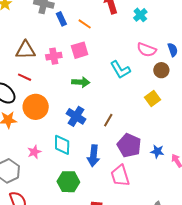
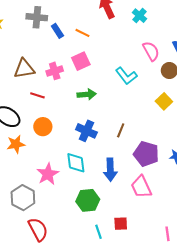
pink semicircle: (147, 50) -> (151, 51), turned -132
red line: (25, 77) -> (37, 95), moved
orange circle: (36, 107) -> (43, 127), size x0.7
pink star: (34, 152) -> (48, 174), size x1.5

